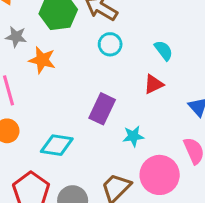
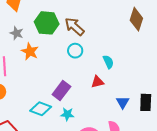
cyan star: (133, 136) -> (67, 114), moved
cyan diamond: (57, 145) -> (41, 109), moved

